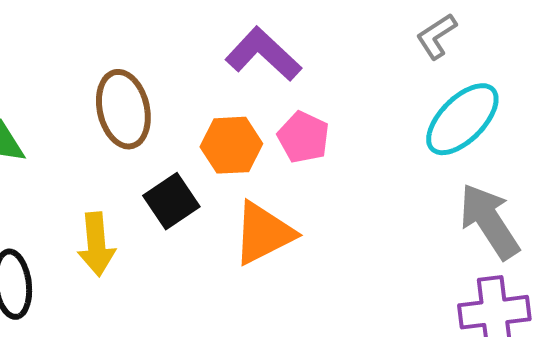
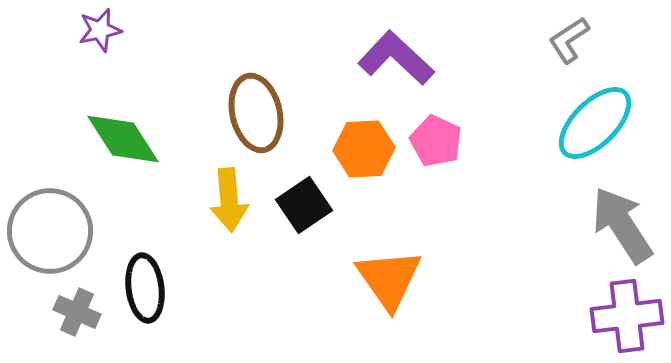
orange triangle: (263, 233) -> (389, 279), moved, turned -38
yellow arrow: (96, 244) -> (229, 200), moved

